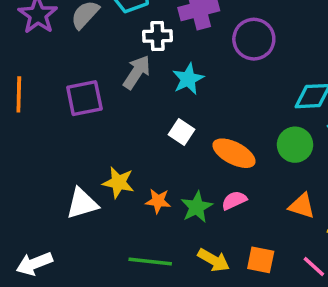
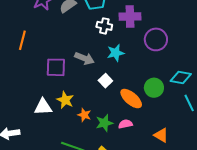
gray arrow: (137, 72) -> (84, 58), moved, turned 66
purple square: (84, 98) -> (56, 67), moved
green circle: (295, 145) -> (154, 88), moved

